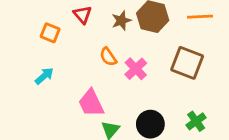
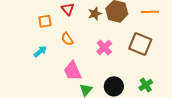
orange square: (50, 33) -> (45, 21), turned -32
orange semicircle: (108, 57) -> (67, 39), moved

